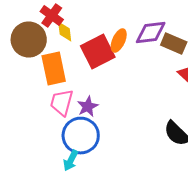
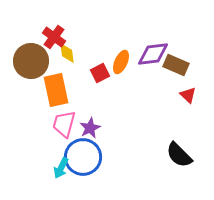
red square: (98, 52) -> (100, 73), size x0.6
cyan arrow: (71, 160) -> (61, 168), moved

